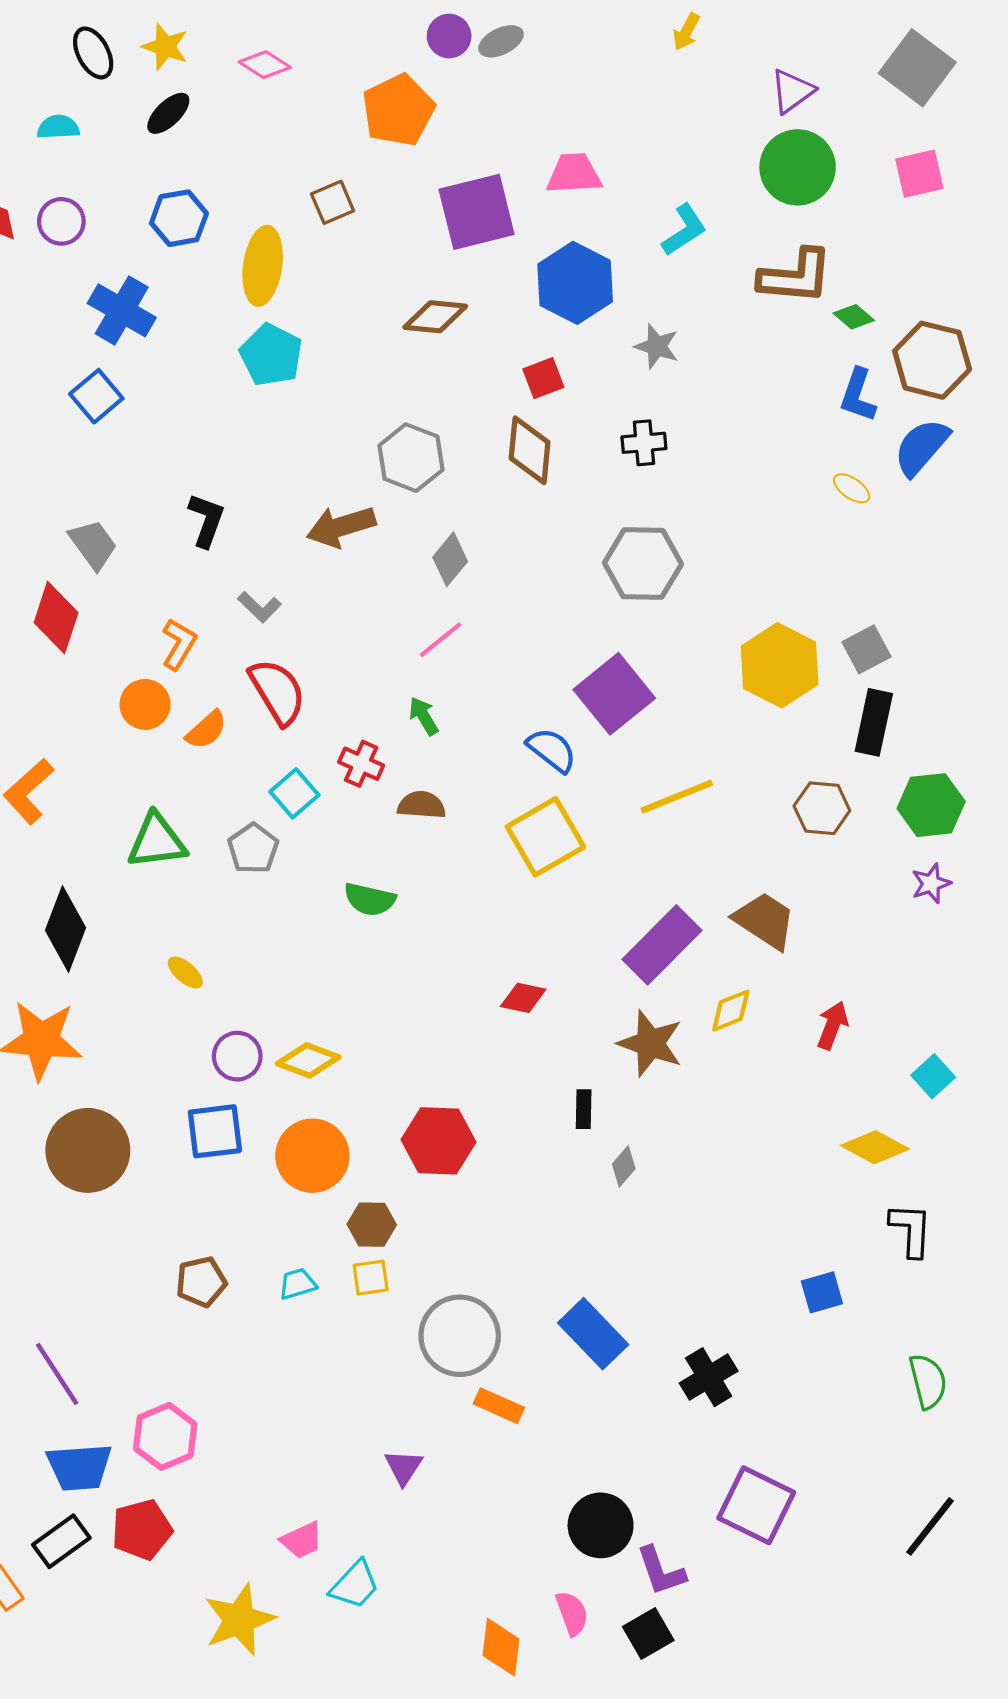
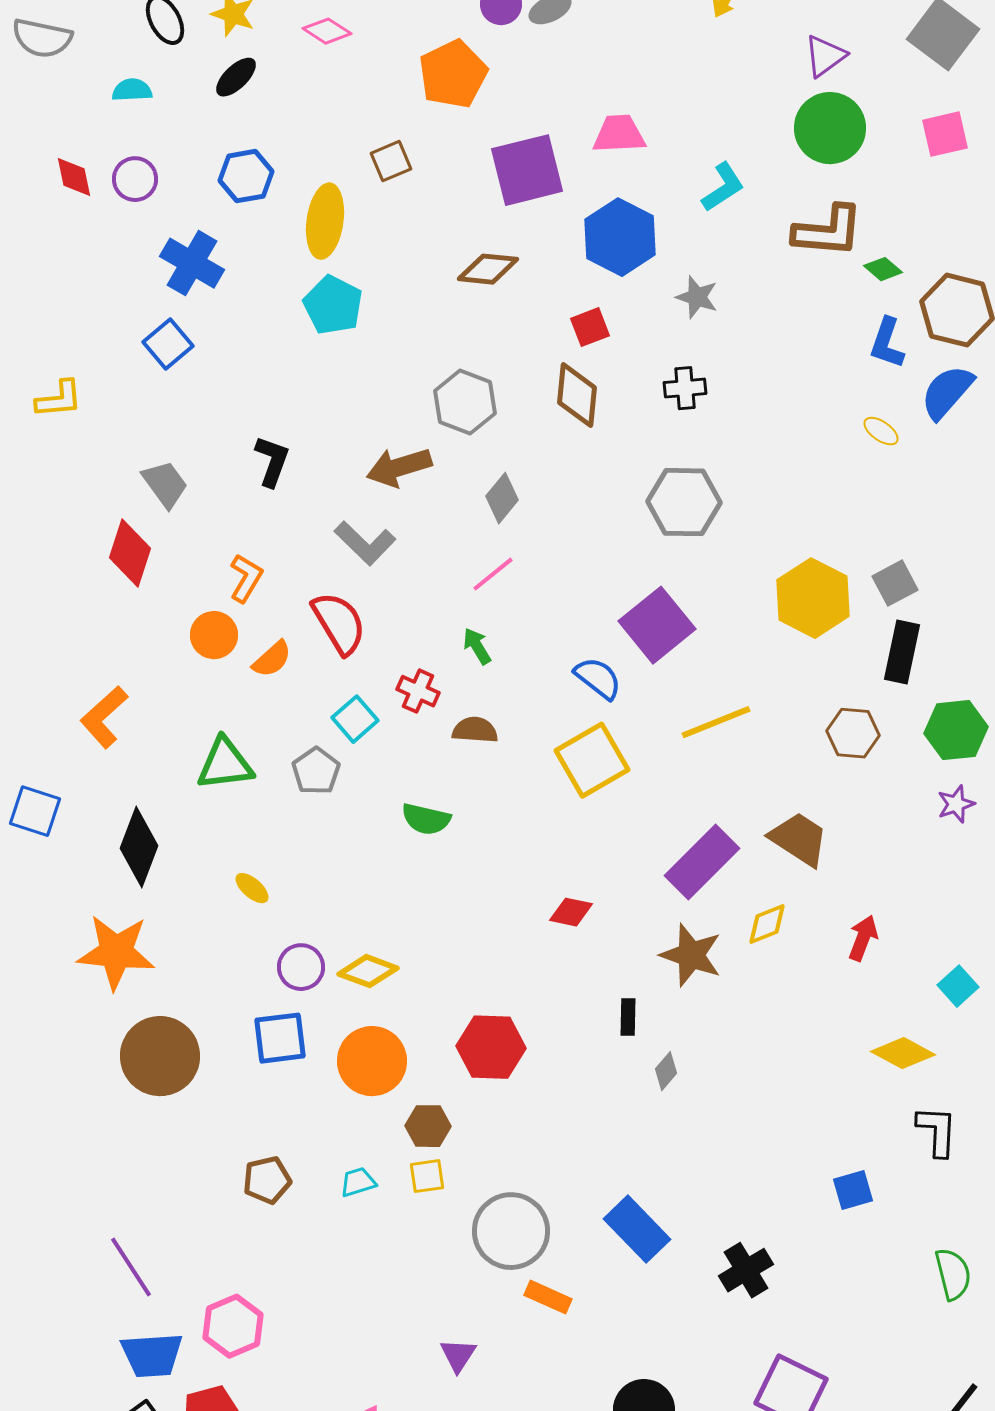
gray L-shape: (259, 607) -> (365, 543), moved, size x1.5

